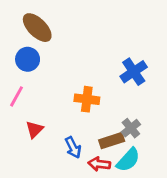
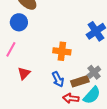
blue arrow: (73, 147) -> (58, 79), moved

